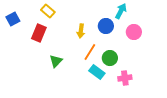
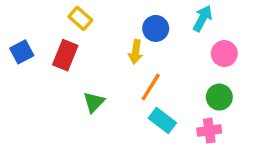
blue square: (13, 19) -> (22, 52), moved
blue circle: (106, 26) -> (156, 28), moved
green circle: (110, 58) -> (219, 97), moved

